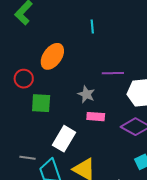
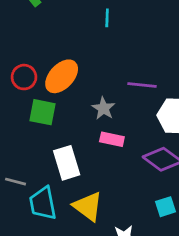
cyan line: (92, 26) -> (107, 18), moved
orange ellipse: (52, 56) -> (62, 76), moved
white rectangle: (64, 139) -> (67, 163), turned -55

